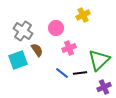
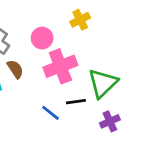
pink cross: (69, 48) -> (60, 66), size x1.6
blue line: (62, 73) -> (51, 113), moved

